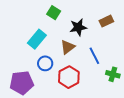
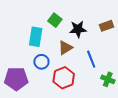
green square: (54, 13) -> (55, 20), moved
cyan rectangle: (37, 39) -> (36, 37), turned -36

